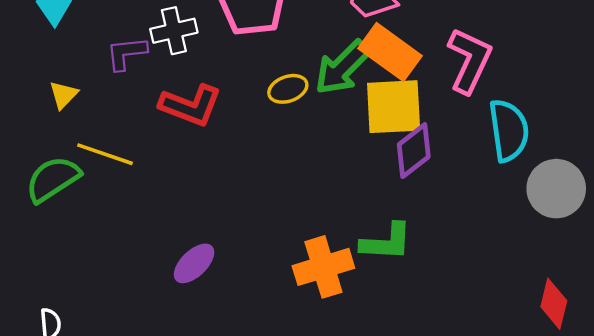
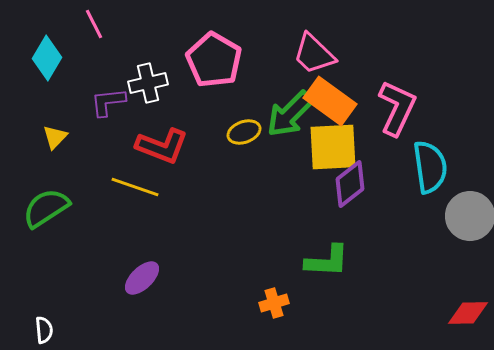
yellow line: (105, 154) -> (135, 187), moved
purple ellipse: (194, 263) -> (142, 278), moved
orange cross: (323, 267) -> (274, 303), moved, size x0.6
red diamond: (554, 304) -> (468, 313), turned 75

